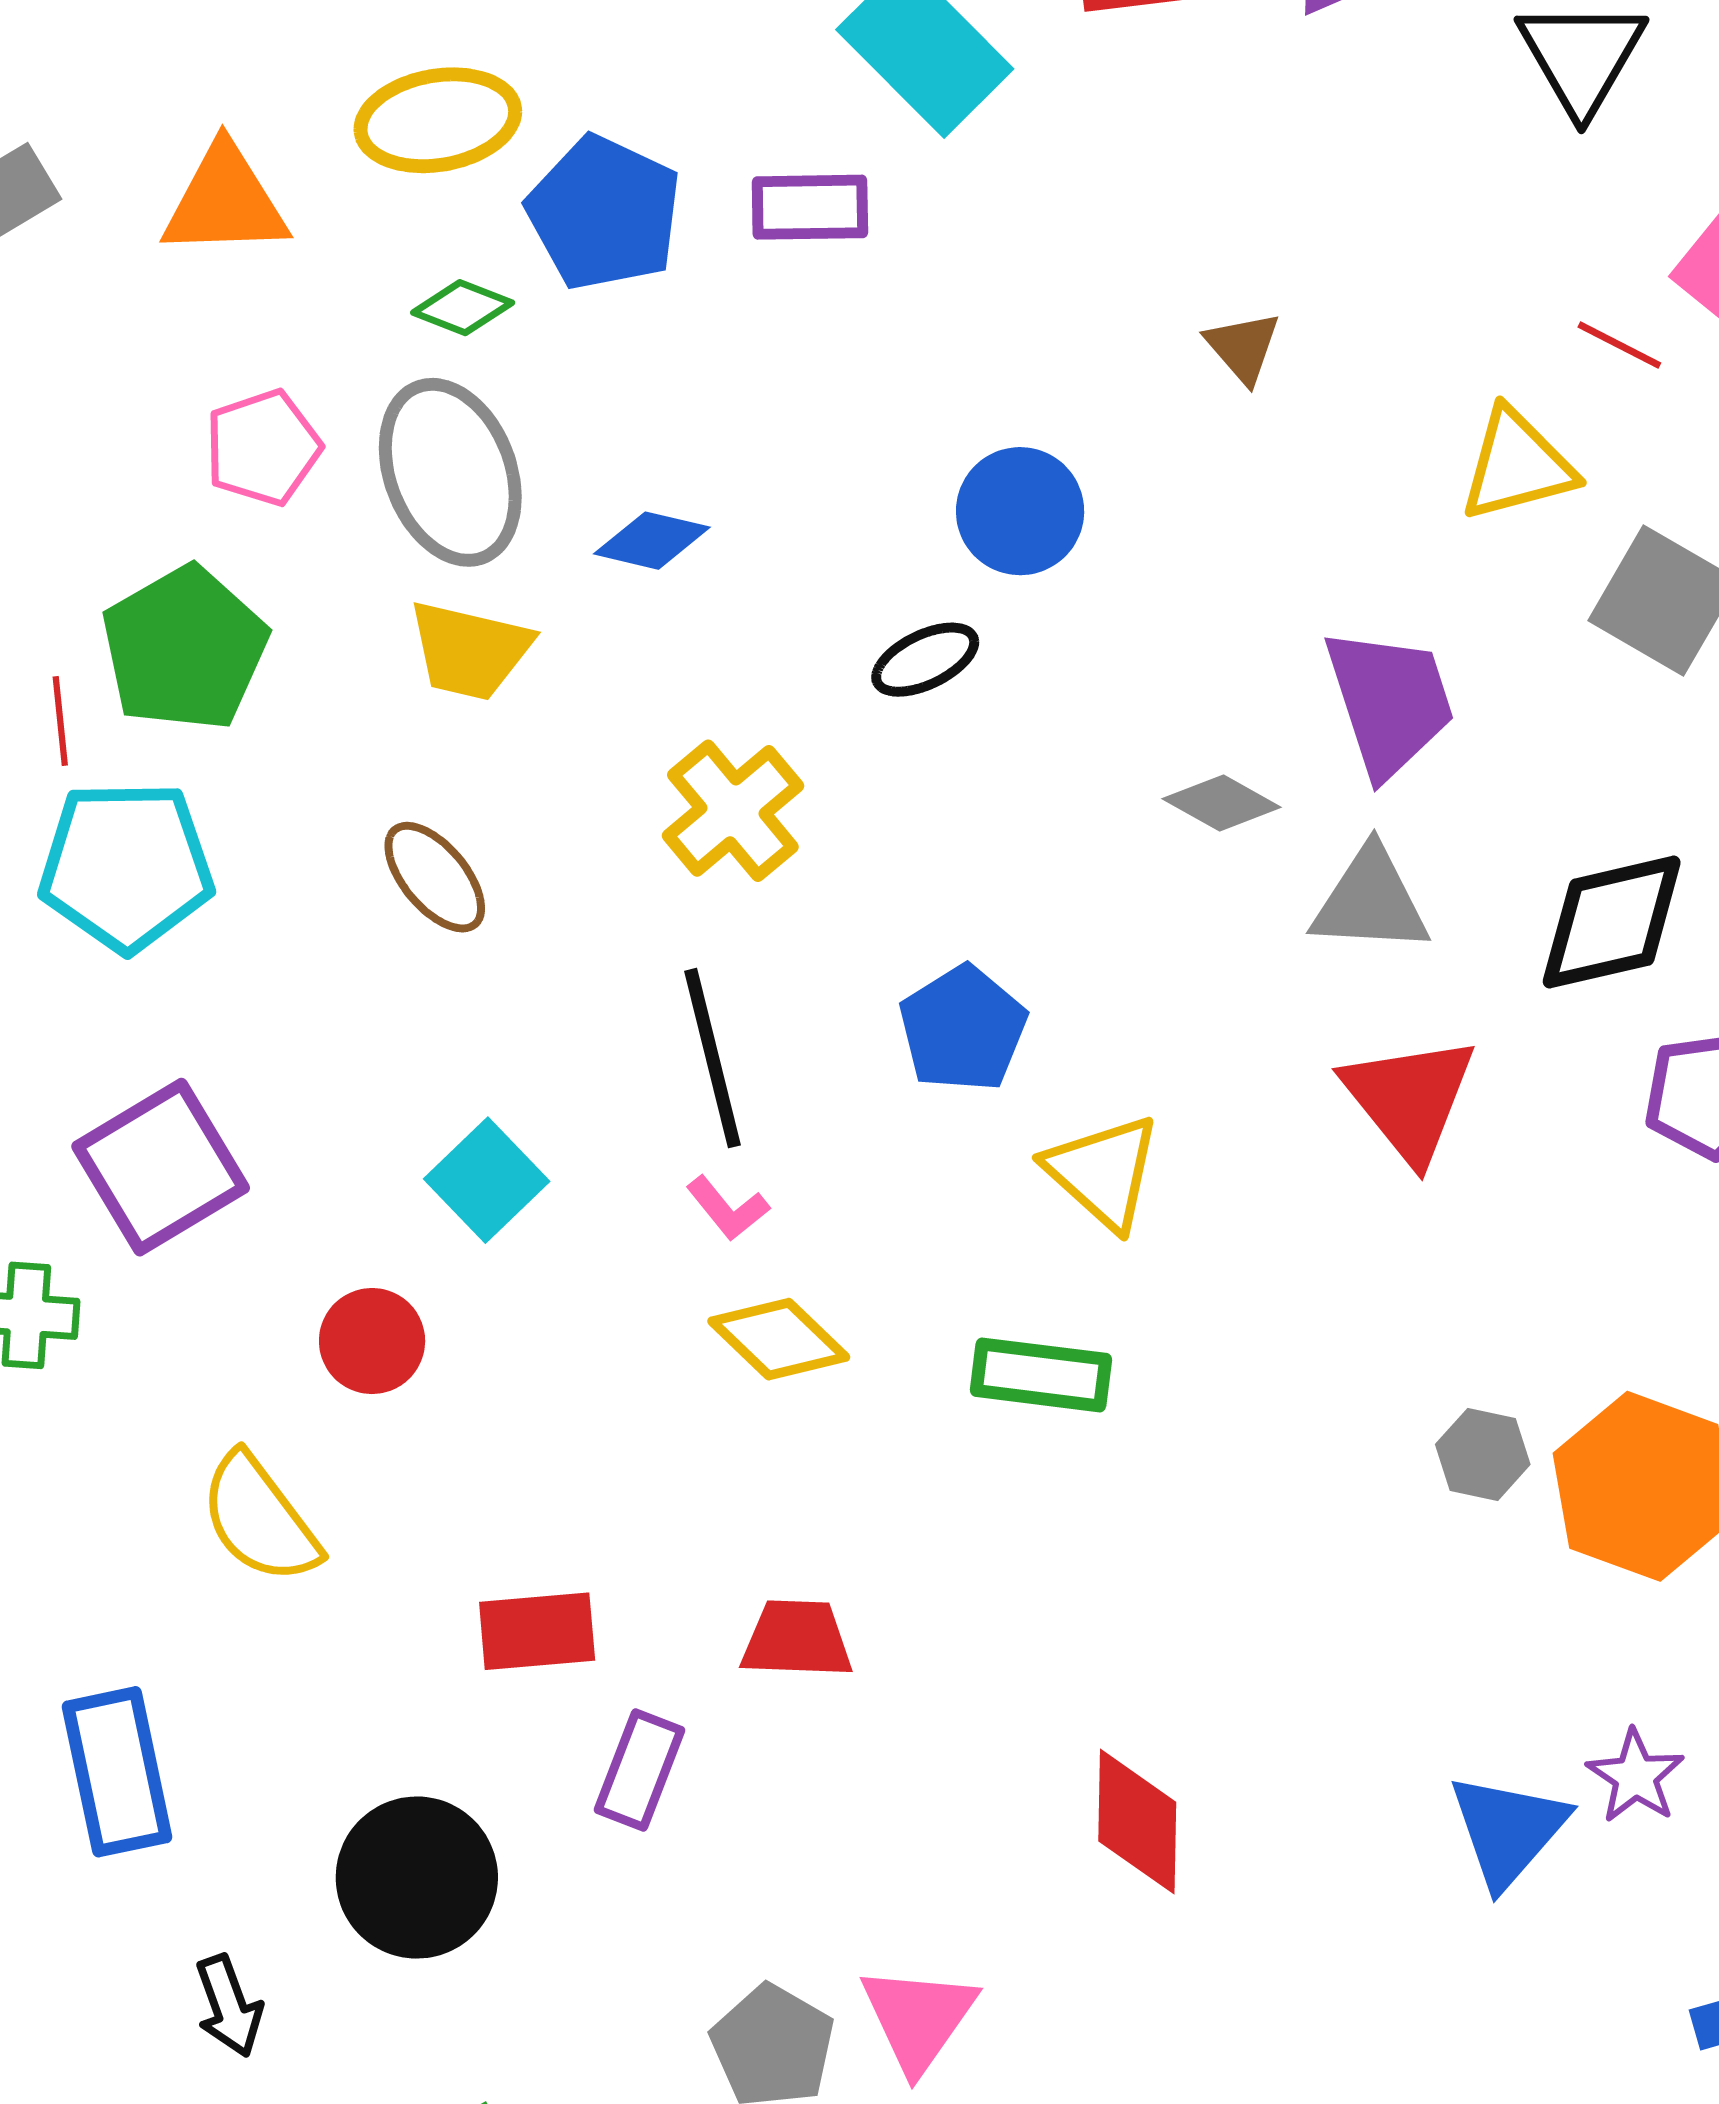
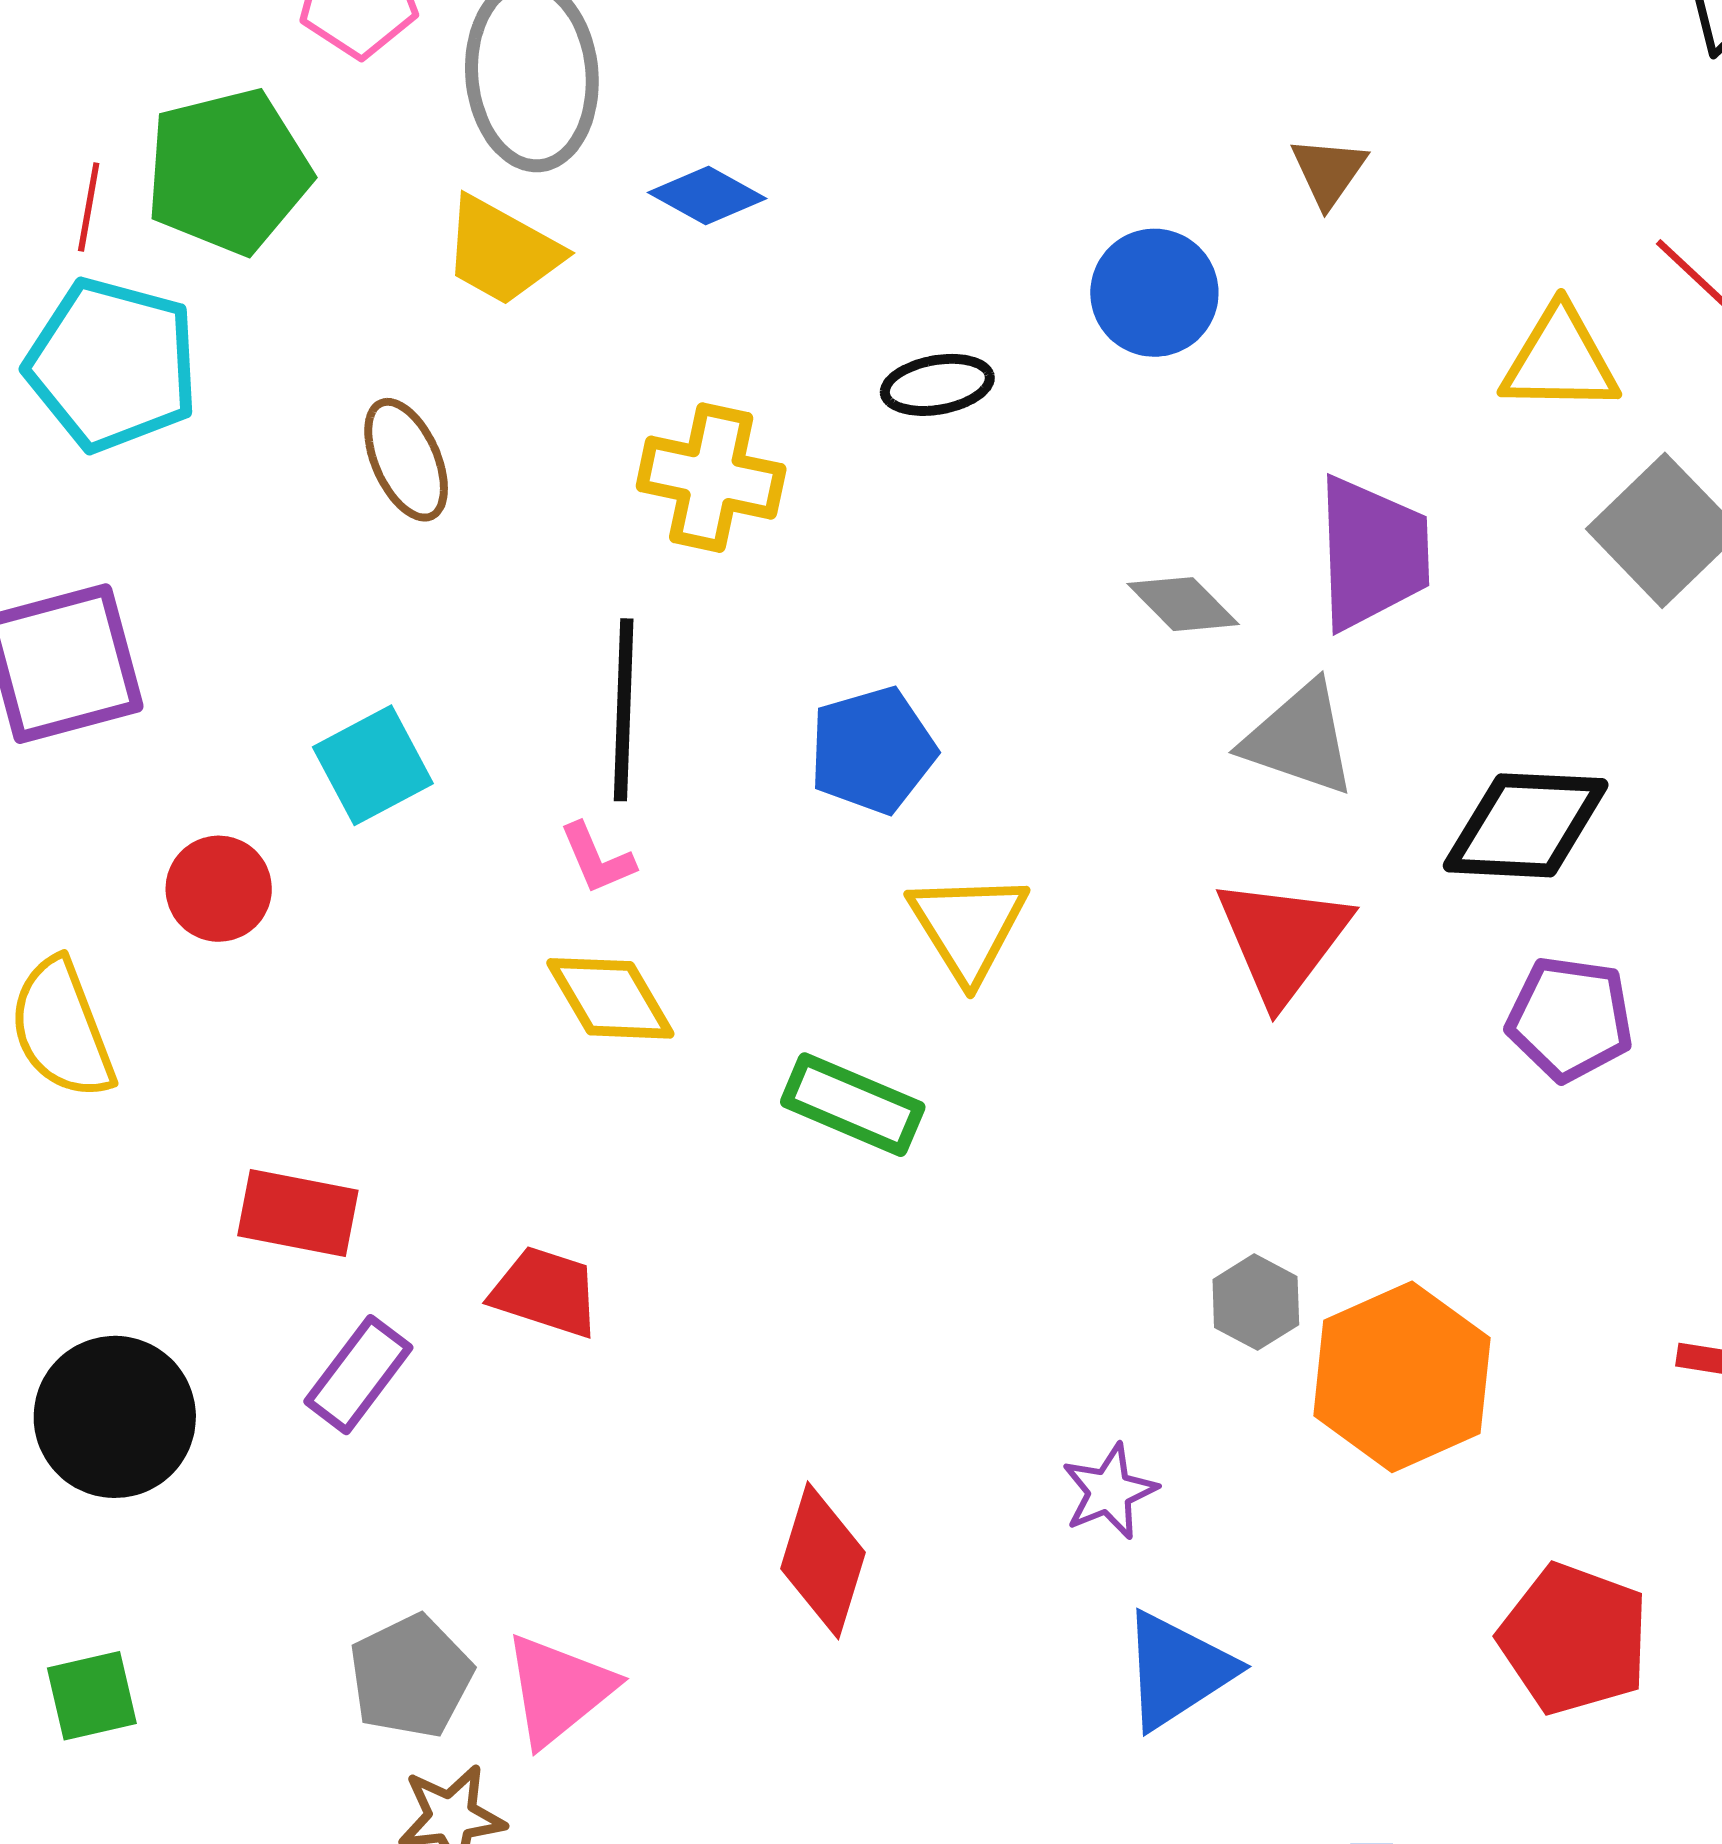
blue circle: (1020, 511) -> (1154, 293), moved
yellow cross: (733, 811) -> (711, 478), turned 36
purple star: (1635, 1776) -> (1109, 1491), moved

